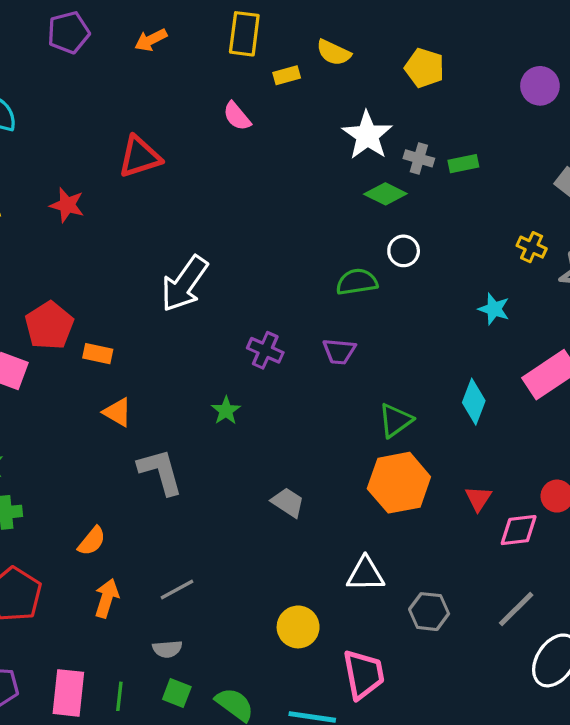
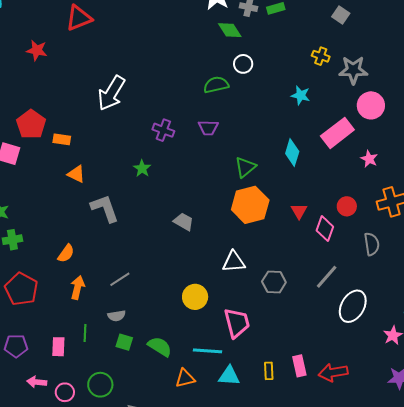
green diamond: (385, 194) -> (230, 30), turned 35
pink diamond: (519, 530) -> (325, 229), turned -60
pink rectangle: (68, 693) -> (58, 347), size x0.7
green line: (119, 696) -> (85, 333), moved

